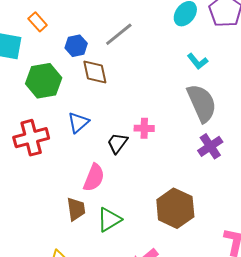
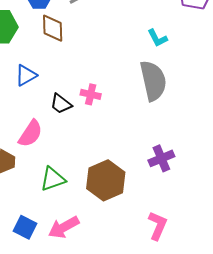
black trapezoid: (117, 143) -> (61, 104), turned -100
purple cross: (210, 146) -> (161, 158), moved
green triangle: (109, 220) -> (53, 179), moved

